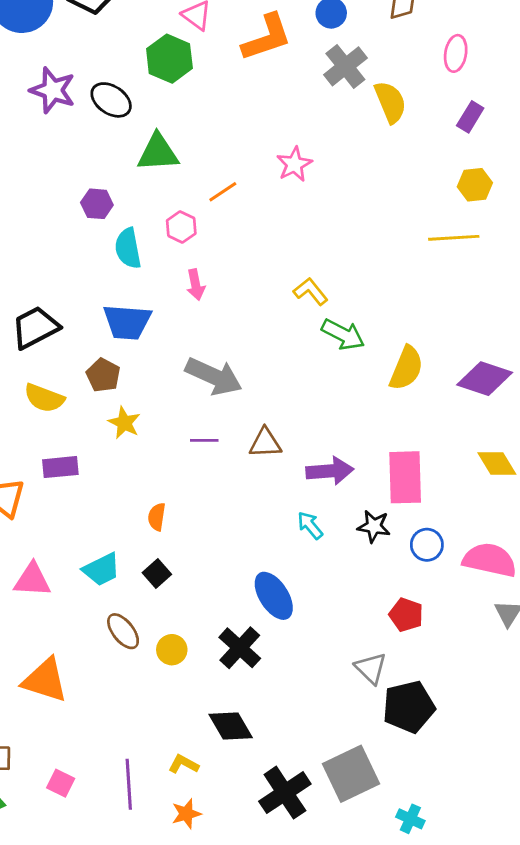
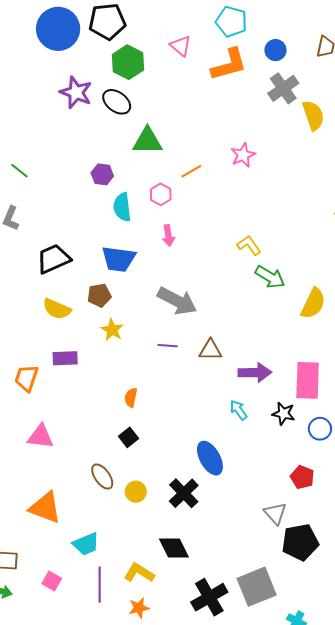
green hexagon: (169, 59) -> (128, 62), moved
brown pentagon: (103, 375) -> (99, 295), turned 30
cyan trapezoid: (101, 569) -> (86, 544), moved
yellow L-shape: (183, 764) -> (139, 573), size x1.4

